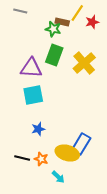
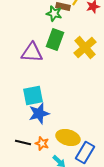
cyan square: (33, 95) -> (33, 96), moved
blue star: (38, 129) -> (39, 114), size x1.5
blue rectangle: (81, 144) -> (85, 152), moved

